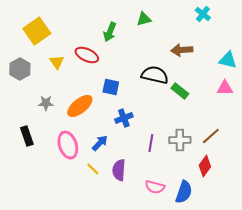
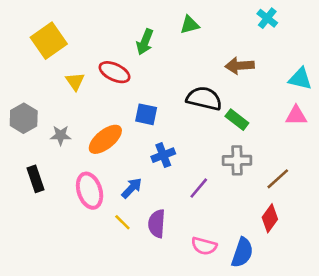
gray hexagon: (20, 69) -> (24, 118), moved
gray cross: (180, 140) -> (237, 160), moved
purple line: (151, 143) -> (199, 188), turned 30

